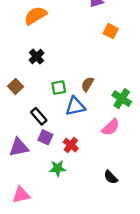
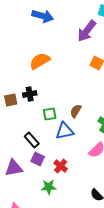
orange semicircle: (35, 16) -> (40, 61), moved
black cross: (37, 57) -> (30, 94), moved, turned 32
brown square: (15, 86) -> (11, 100), moved, turned 32

